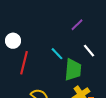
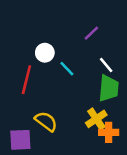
white circle: (13, 41) -> (45, 53), moved
green trapezoid: (73, 70) -> (109, 88), moved

